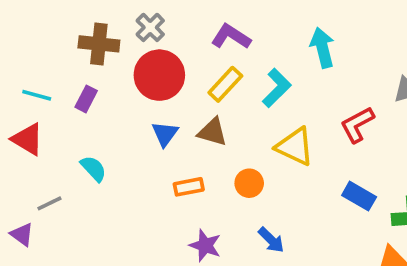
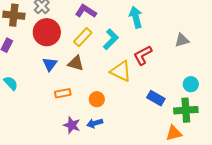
red L-shape: (357, 125) -> (143, 55), moved
orange circle: (249, 183) -> (97, 99), moved
blue arrow: (271, 240) -> (95, 123), moved, turned 119

